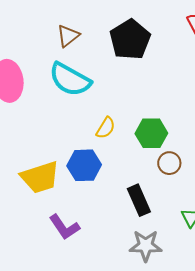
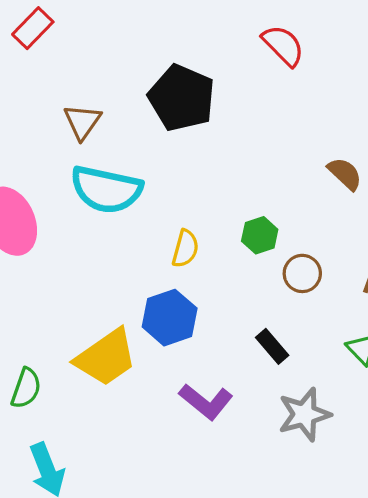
green hexagon: (151, 133) -> (260, 235), size x0.7
black rectangle: (139, 200) -> (272, 346), size x0.7
purple L-shape: (64, 227) -> (206, 402), moved

